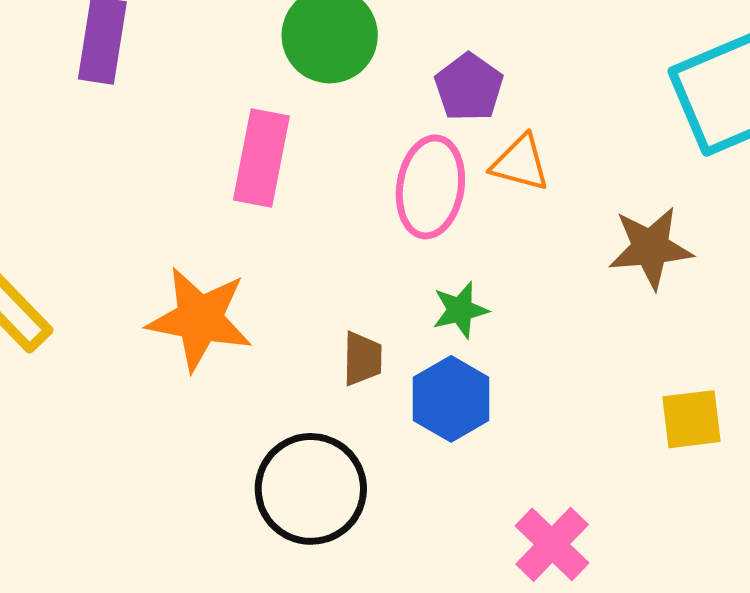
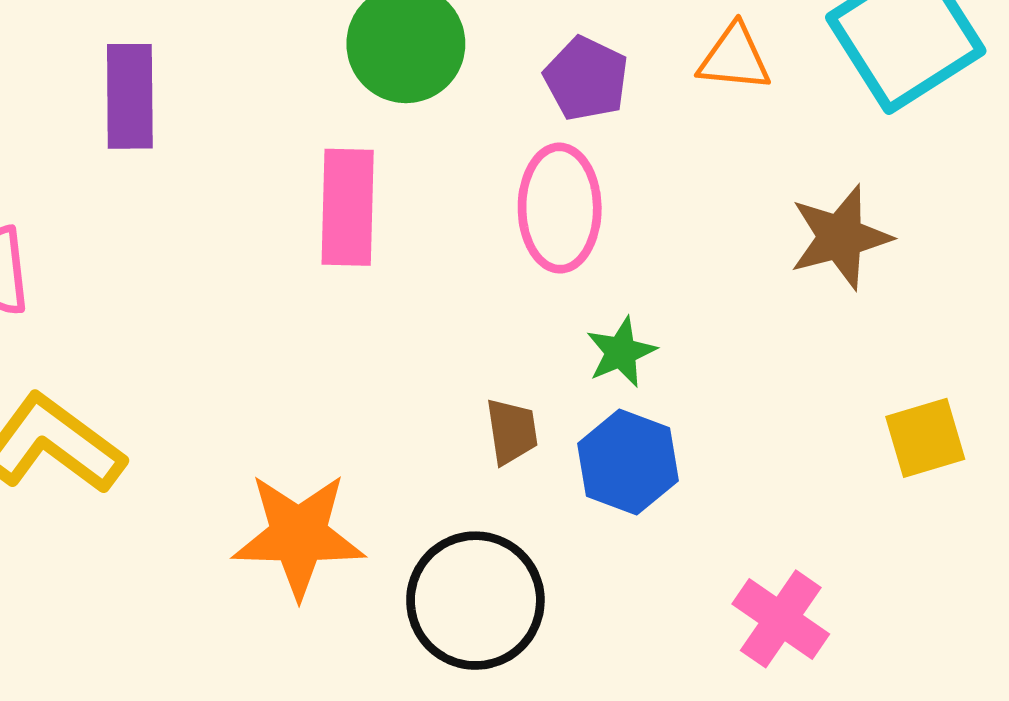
orange triangle: (520, 163) -> (734, 58), moved
orange star: (200, 319) -> (299, 535), moved

